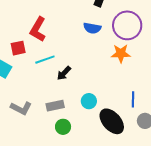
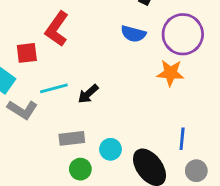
cyan line: (45, 60) -> (54, 88), moved
cyan circle: (89, 101) -> (111, 149), moved
gray L-shape: (21, 108) -> (22, 110), moved

